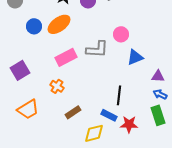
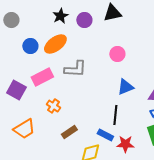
gray L-shape: (97, 49) -> (75, 69), moved
pink rectangle: (66, 57) -> (42, 77), moved
blue triangle: (135, 57) -> (125, 87), moved
purple square: (20, 70) -> (16, 90), turned -30

